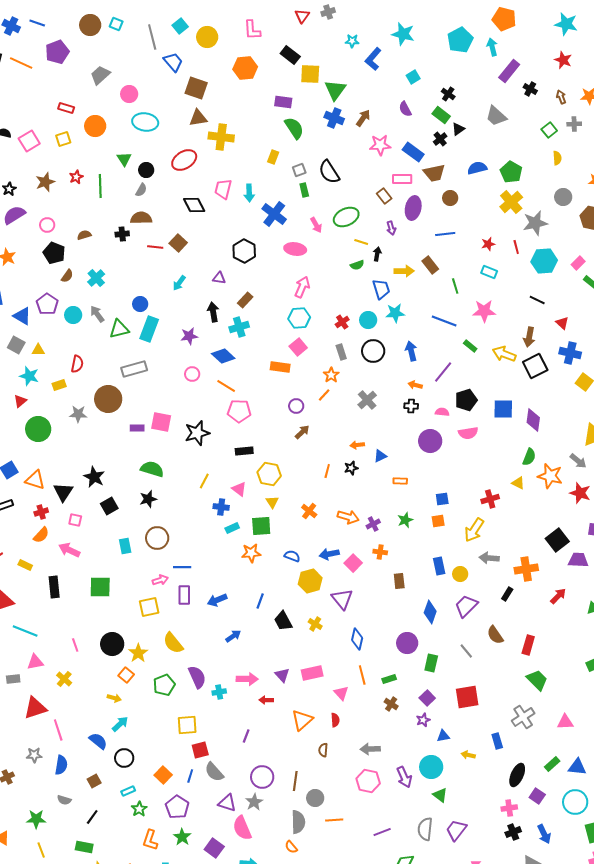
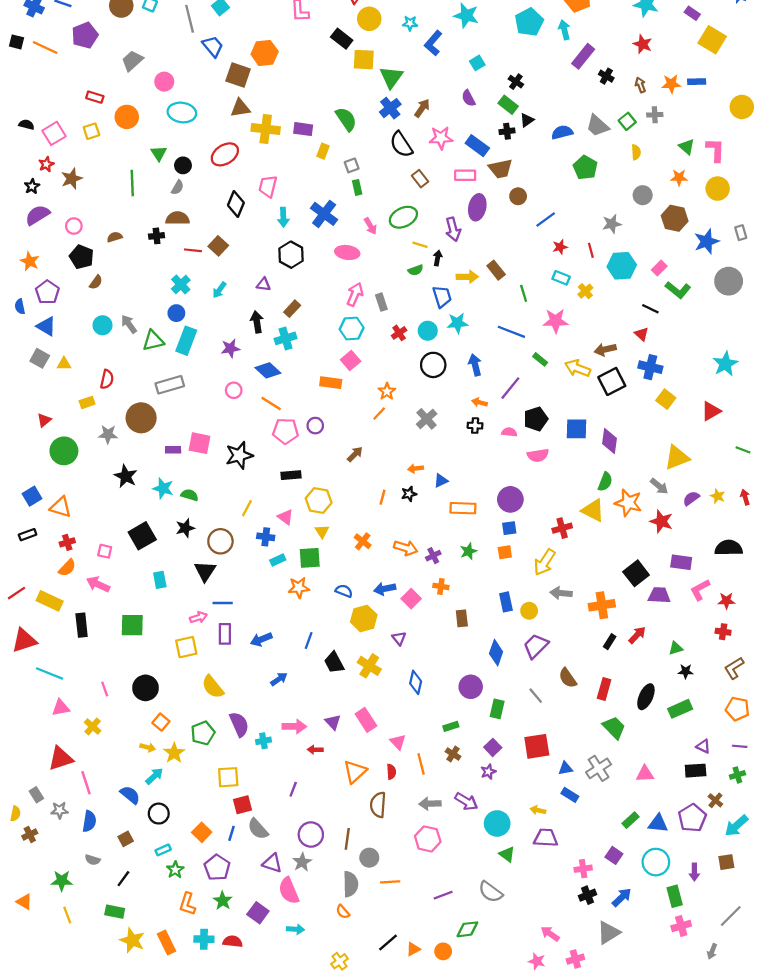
yellow circle: (207, 37) -> (369, 19), moved
orange hexagon: (245, 68) -> (265, 53), moved
purple rectangle: (283, 102) -> (303, 129), moved
gray trapezoid: (496, 116) -> (597, 126), moved
blue cross: (334, 118) -> (390, 108), turned 30
black cross: (440, 139) -> (507, 131), turned 32
blue semicircle: (477, 168) -> (562, 132), moved
black semicircle: (329, 172) -> (401, 144), moved
red star: (76, 177) -> (46, 164), moved
cyan arrow: (249, 193) -> (283, 217), moved
brown rectangle: (384, 196) -> (420, 179), moved
yellow cross: (511, 202) -> (585, 291), moved, size x0.6
black diamond: (194, 205) -> (236, 204), turned 50
gray star: (535, 223) -> (612, 224), size x0.7
purple arrow: (391, 228) -> (453, 229), size x1.5
blue line: (445, 234) -> (546, 219), moved, turned -30
cyan cross: (96, 278) -> (181, 284), moved
black line: (537, 300) -> (650, 309), moved
purple pentagon: (47, 304) -> (47, 292), moved
brown arrow: (529, 337) -> (605, 349), turned 66
gray rectangle: (341, 352) -> (381, 302), moved
cyan star: (29, 376) -> (163, 488), moved
purple circle: (296, 406) -> (315, 426), moved
purple circle: (430, 441) -> (510, 499), moved
green semicircle: (152, 469) -> (190, 495), size x0.7
black star: (94, 477) -> (126, 476), moved
orange rectangle: (400, 481) -> (463, 508), size x1.6
yellow triangle: (518, 483) -> (593, 510), size x1.6
black triangle: (63, 492) -> (205, 571), moved
black square: (109, 506) -> (142, 536), size x1.4
brown circle: (157, 538) -> (220, 541), moved
yellow rectangle: (25, 565) -> (50, 601), size x1.6
black rectangle: (507, 594) -> (610, 642), moved
purple triangle: (342, 599) -> (399, 638), size x0.6
yellow cross: (315, 624) -> (369, 666), size x1.5
yellow star: (138, 653) -> (174, 753), moved
pink rectangle: (312, 673) -> (366, 720), turned 70
orange line: (362, 675) -> (421, 764), moved
gray rectangle: (13, 679) -> (36, 795), moved, turned 64
blue triangle: (443, 736) -> (565, 768), moved
blue rectangle: (497, 741) -> (570, 795), turned -42
brown semicircle: (323, 750) -> (378, 805), size x1.6
black ellipse: (517, 775) -> (646, 697), moved
purple arrow: (404, 777) -> (466, 801), moved, turned -35
gray semicircle: (425, 829) -> (491, 892), turned -60
purple trapezoid: (456, 830) -> (546, 838), moved, turned 55
blue arrow: (544, 834) -> (622, 897), turned -108

